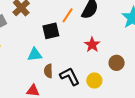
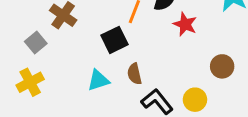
red star: (92, 45) -> (185, 24), moved
brown semicircle: (48, 71) -> (134, 74), moved

